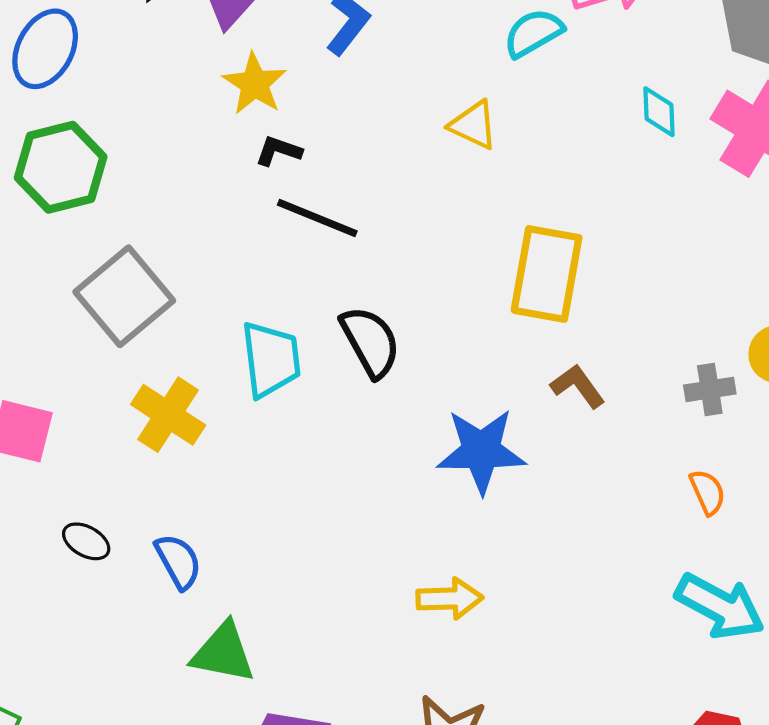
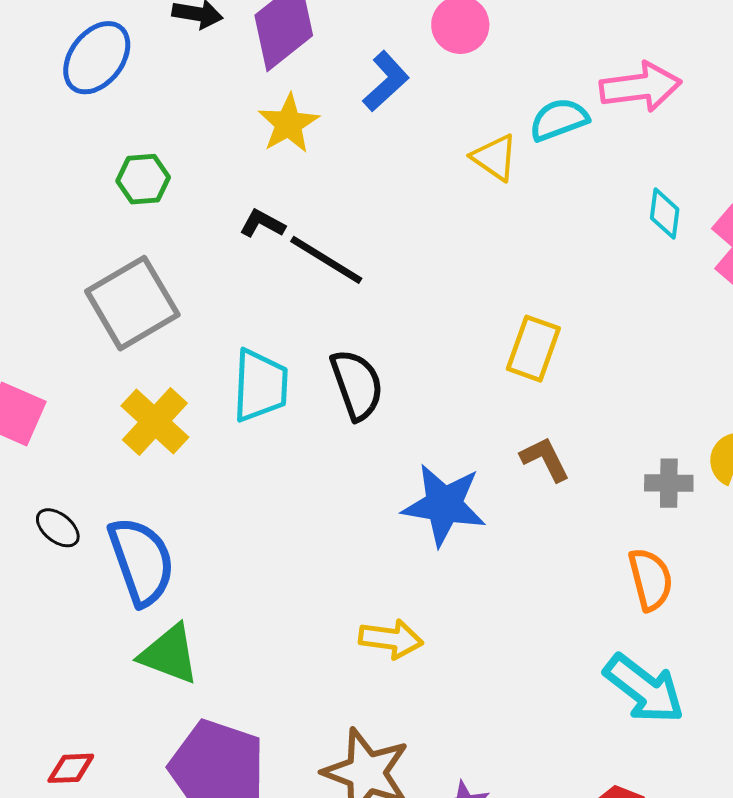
yellow triangle: (473, 125) -> (495, 157), moved
black L-shape: (279, 151) -> (262, 224), moved
green hexagon: (61, 167) -> (143, 179), moved, size x0.6
yellow rectangle: (547, 274) -> (533, 349), size x0.7
orange semicircle: (708, 492) -> (650, 579), size x1.4
blue semicircle: (178, 561) -> (141, 561), size x1.6

